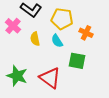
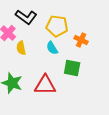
yellow semicircle: (35, 39) -> (21, 48), moved
red triangle: (50, 78) -> (45, 85), turned -35

